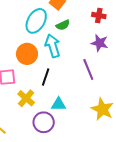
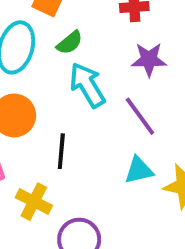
cyan arrow: (53, 46) -> (87, 85), moved
cyan triangle: (59, 104) -> (139, 170), moved

